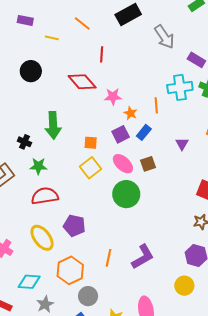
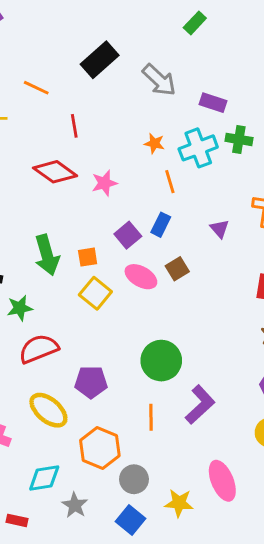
orange star: (130, 113) -> (154, 143), moved
green arrow: (53, 125) -> (47, 255), moved
green circle: (126, 194) -> (161, 361), moved

